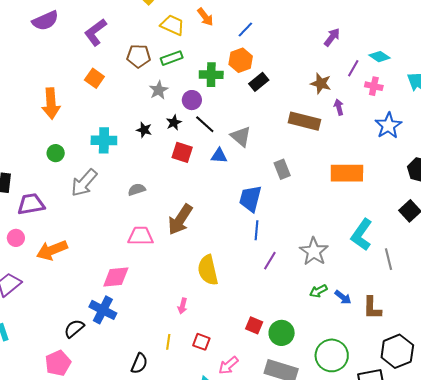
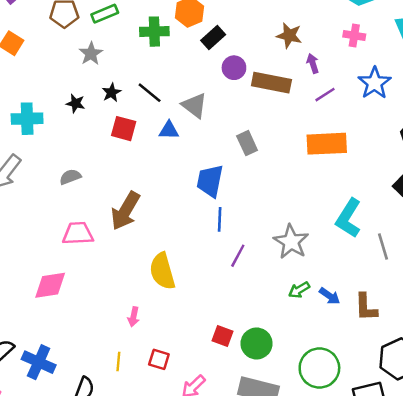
purple line: (353, 68) -> (325, 95), moved, turned 30
purple circle: (192, 100) -> (234, 68), moved
blue cross: (103, 310) -> (39, 362), moved

